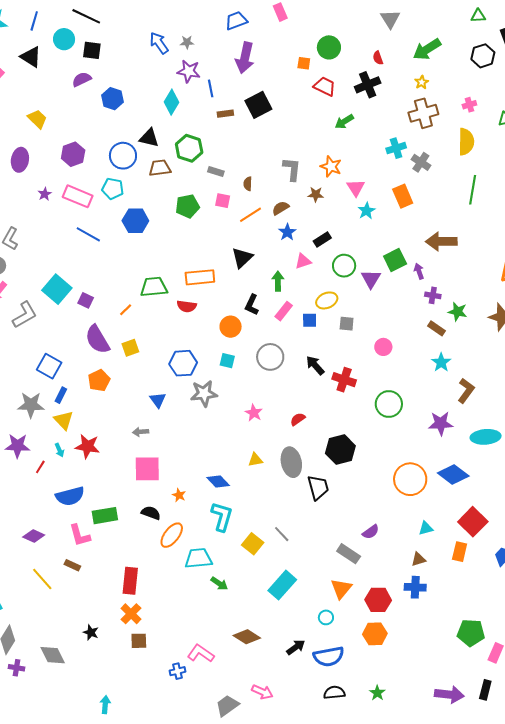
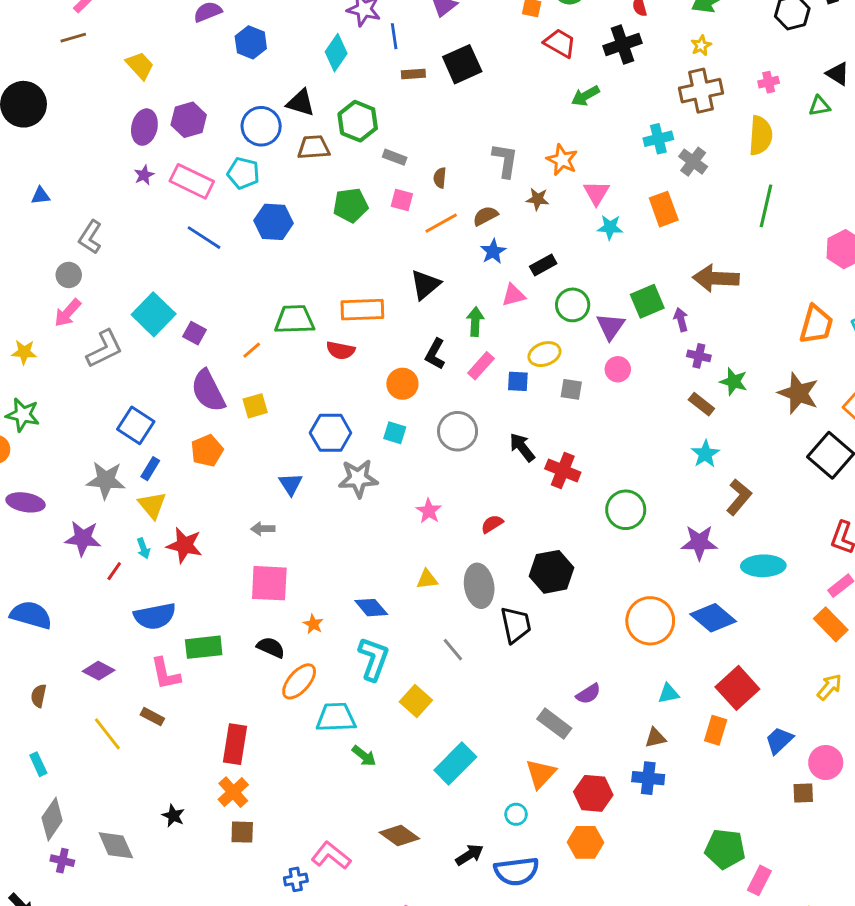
purple ellipse: (20, 160) -> (144, 127), moved
cyan star: (367, 211) -> (610, 227), turned 30
pink circle: (383, 347) -> (618, 369), moved
gray line: (282, 534) -> (453, 650), moved

